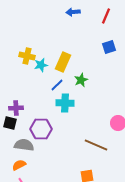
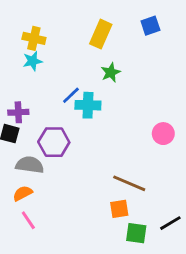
yellow rectangle: (63, 62) -> (101, 34), moved
cyan star: (41, 65) -> (33, 61), moved
blue line: (57, 85) -> (71, 95), moved
brown line: (96, 145) -> (129, 183), moved

